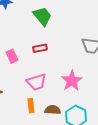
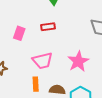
pink rectangle: (12, 56) -> (19, 33), turned 40

